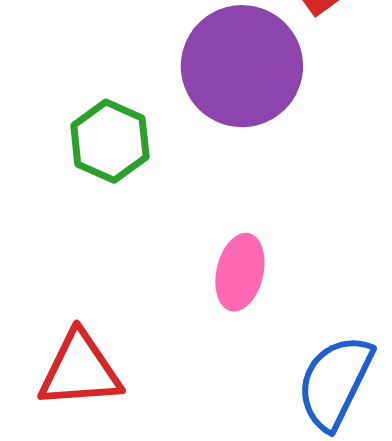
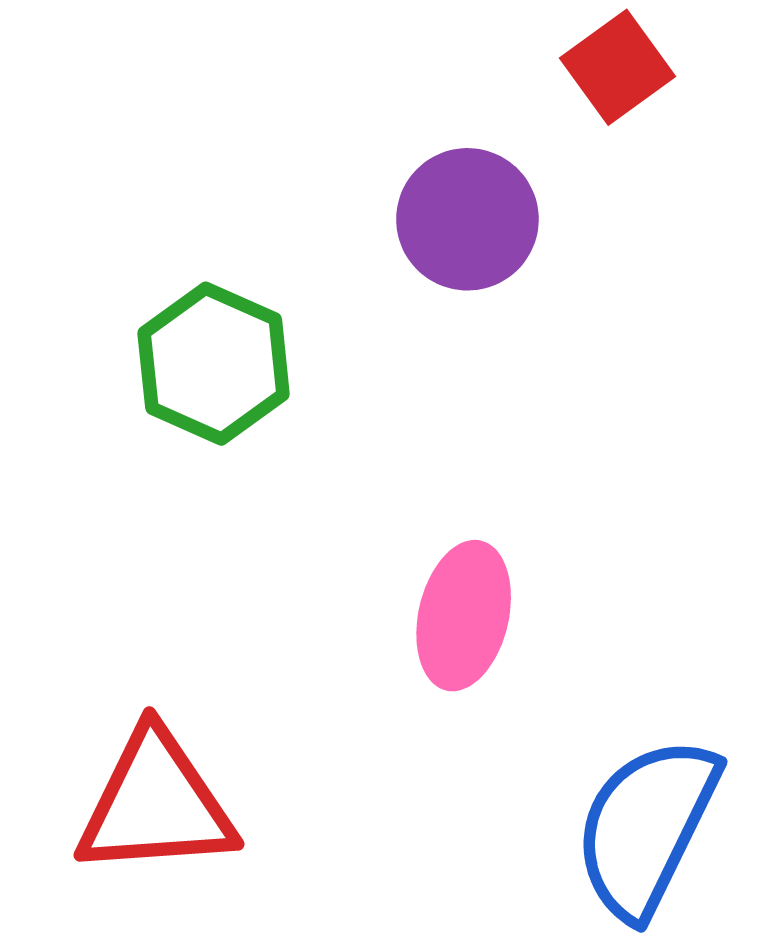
purple circle: (242, 66) -> (467, 219), size x0.6

